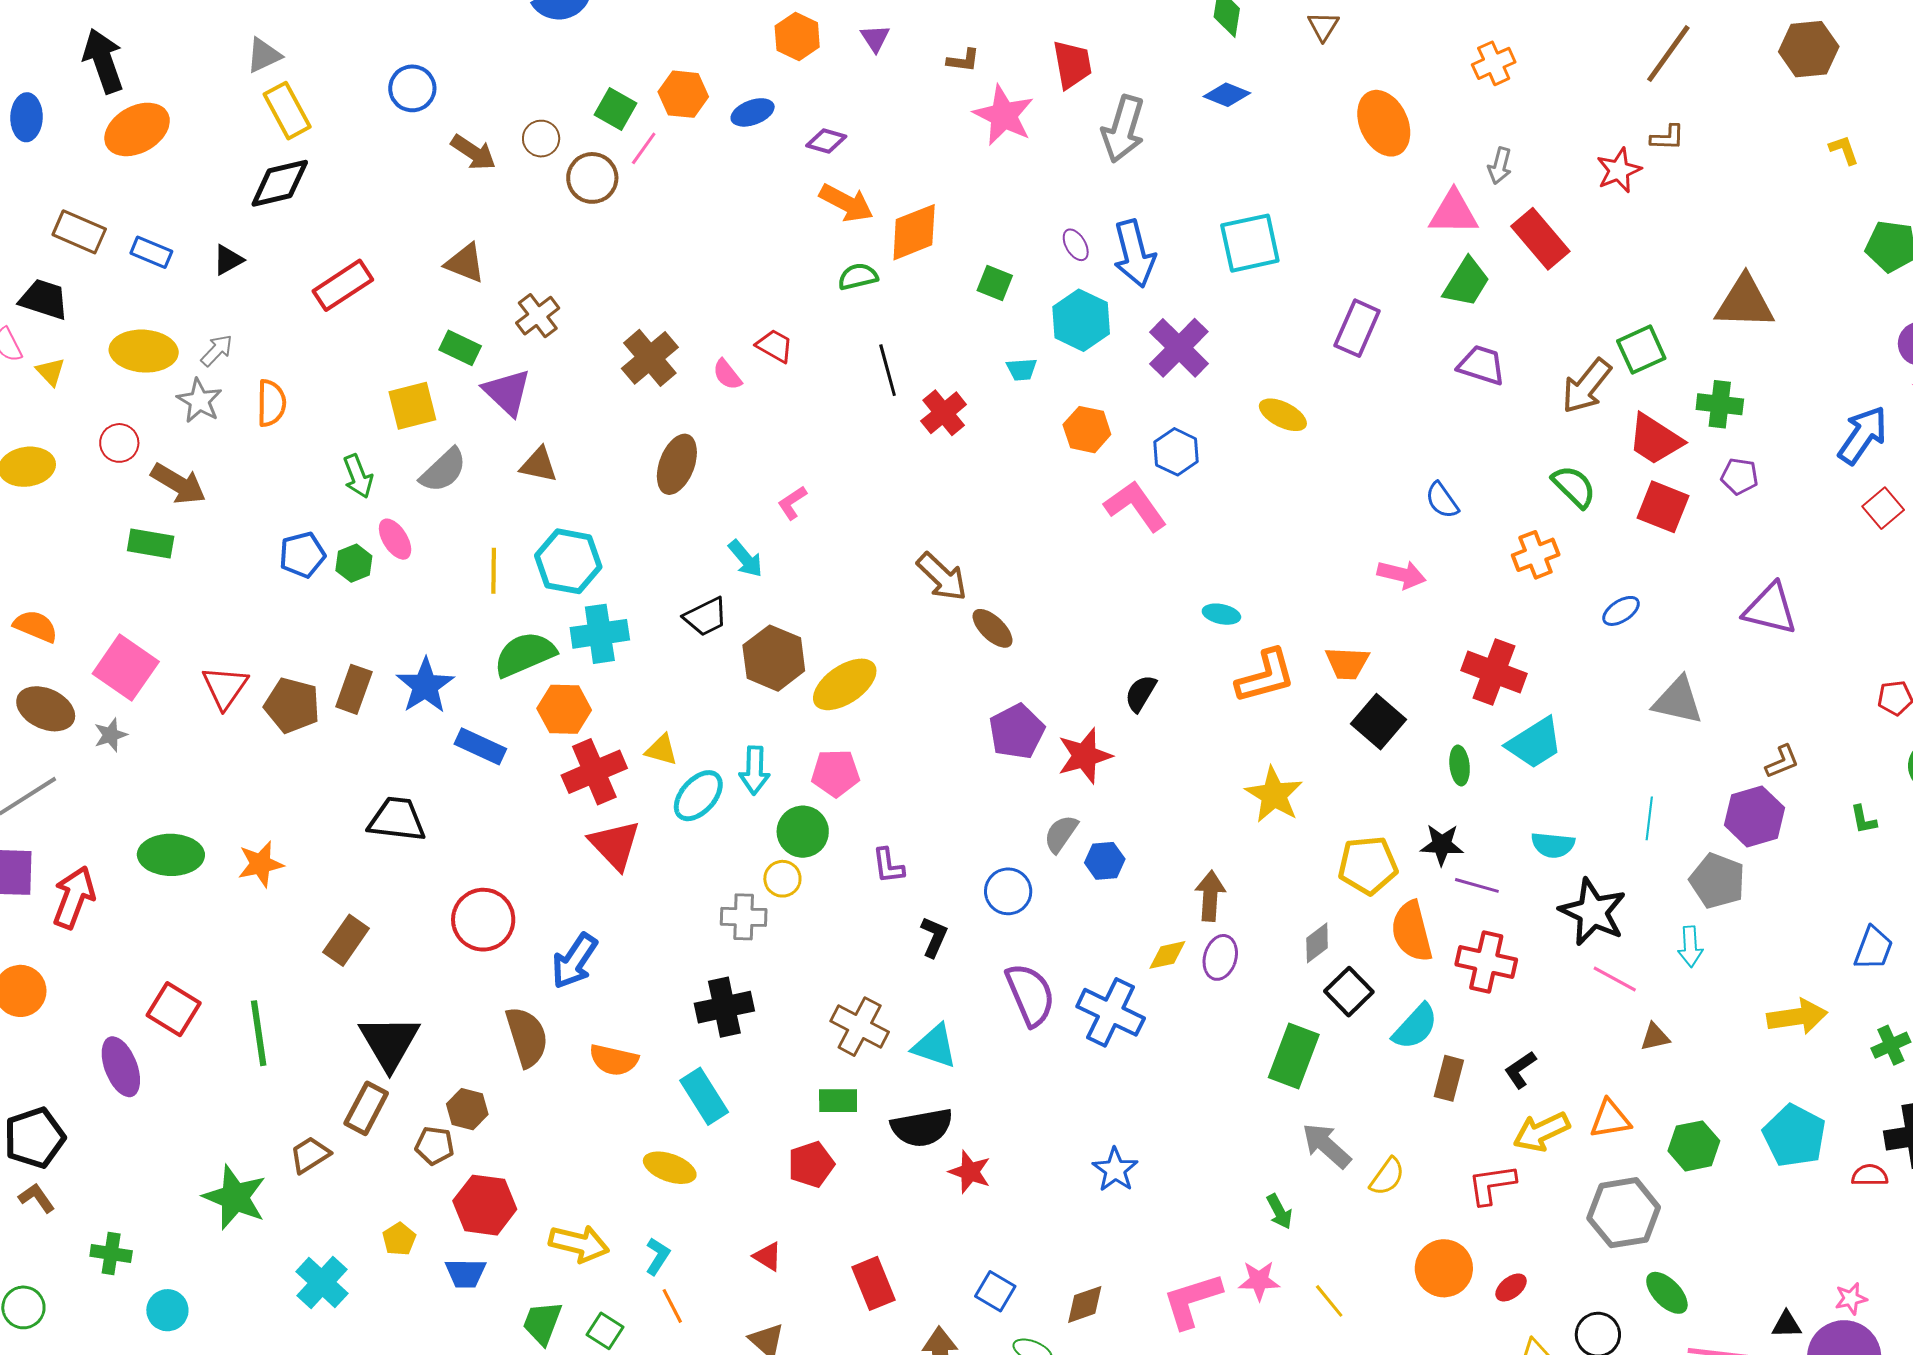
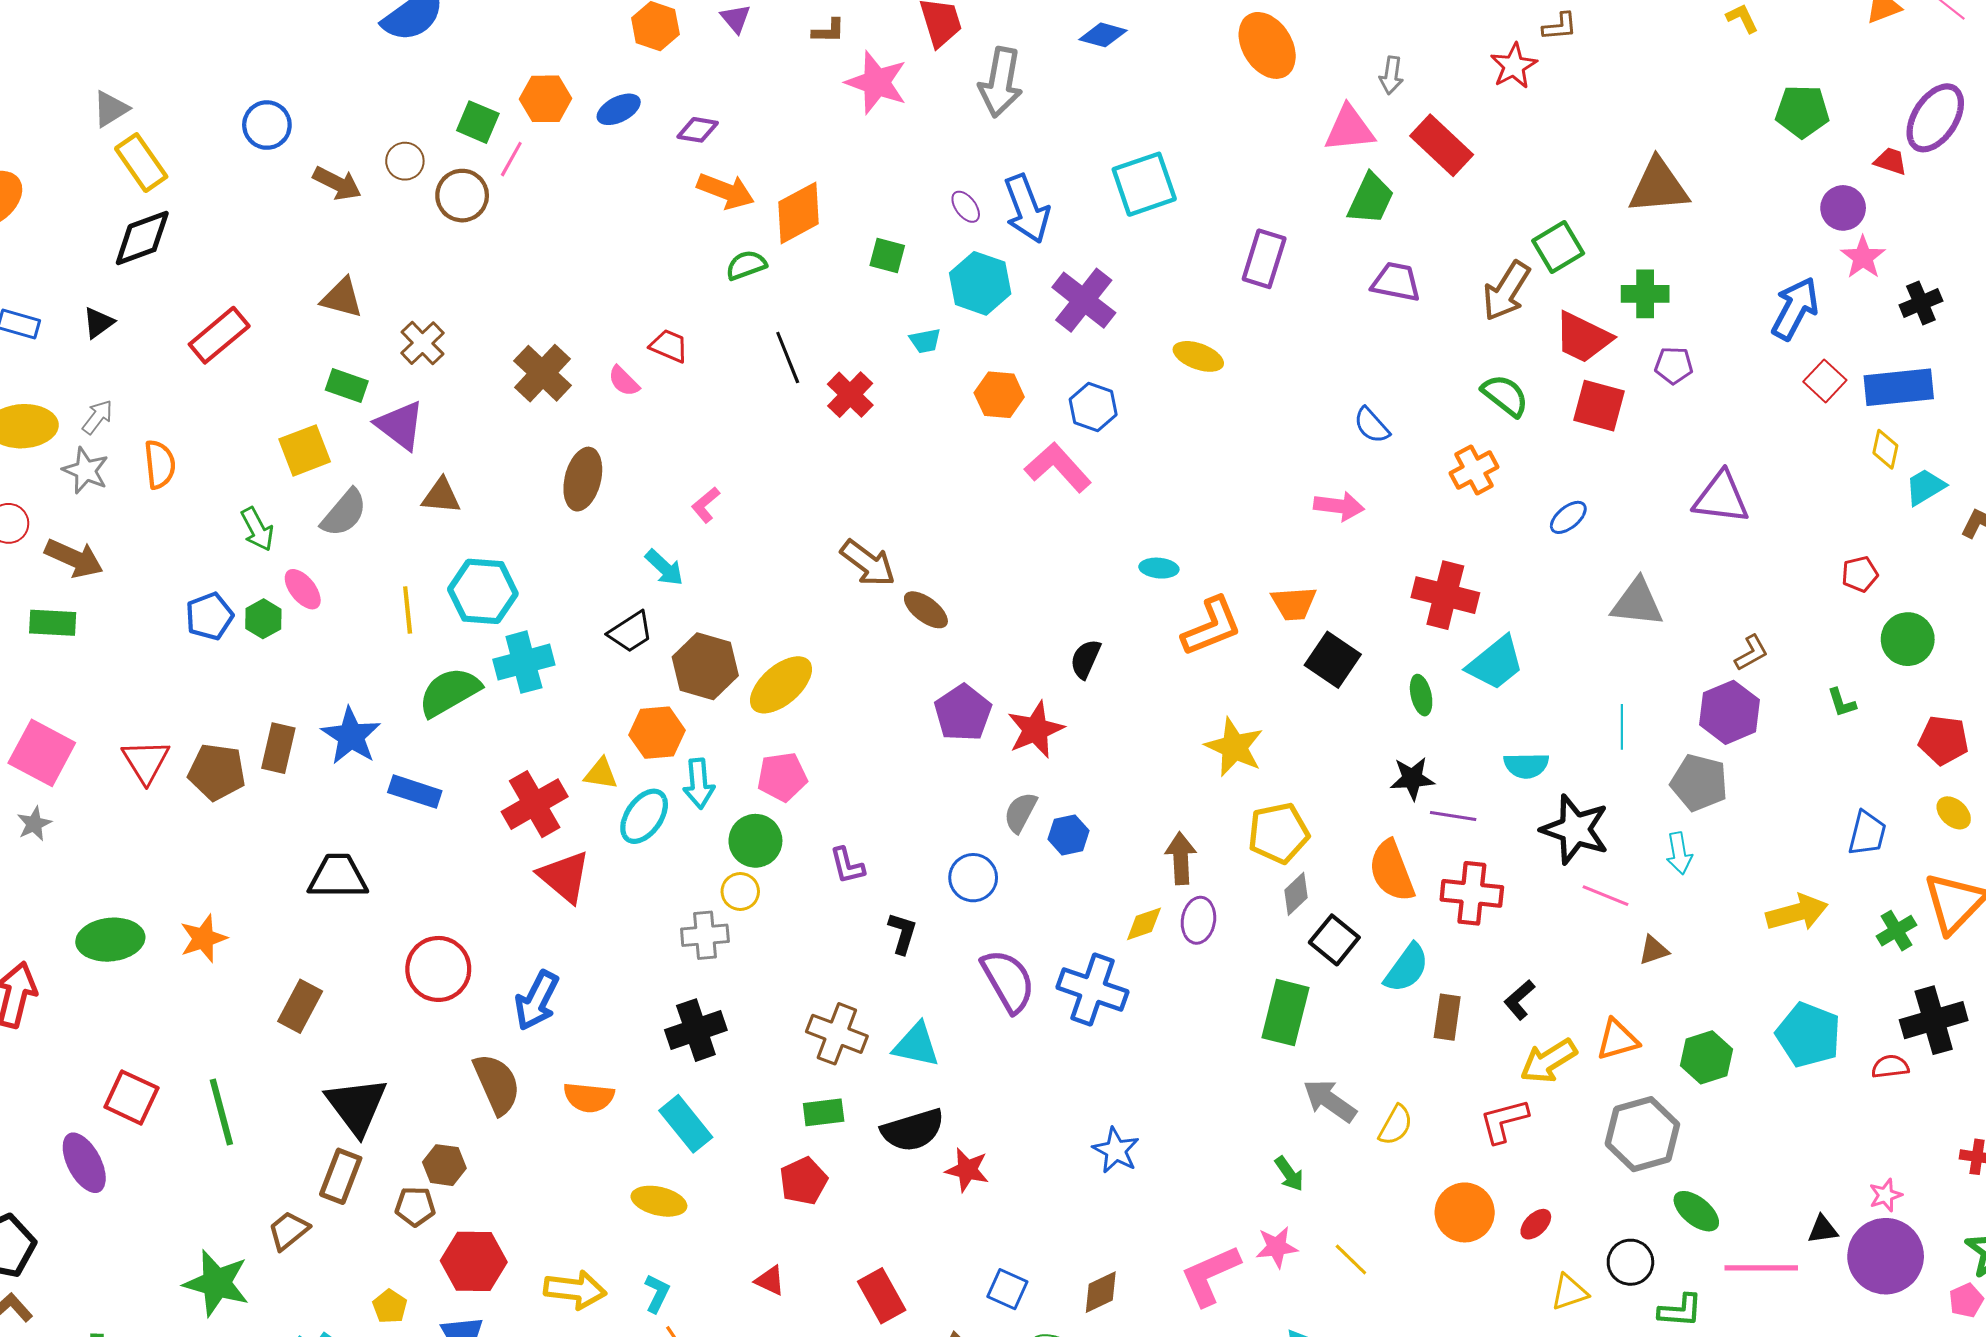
orange hexagon: (564, 709) -> (657, 733), moved
yellow pentagon: (1368, 865) -> (1278, 833), moved

